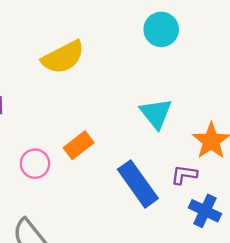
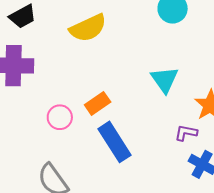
blue rectangle: (138, 184) -> (114, 142), moved

